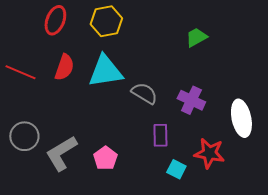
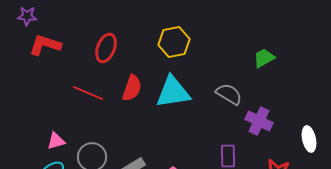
red ellipse: (55, 20) -> (106, 48), moved
gray semicircle: (144, 93) -> (229, 94), moved
white ellipse: (241, 118) -> (309, 139), size x0.7

